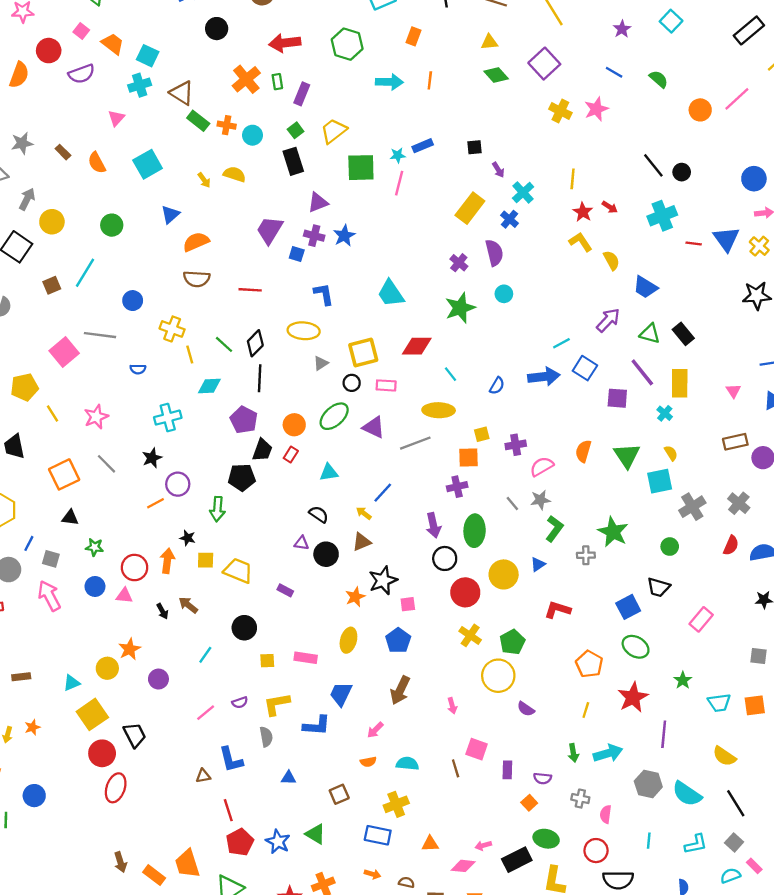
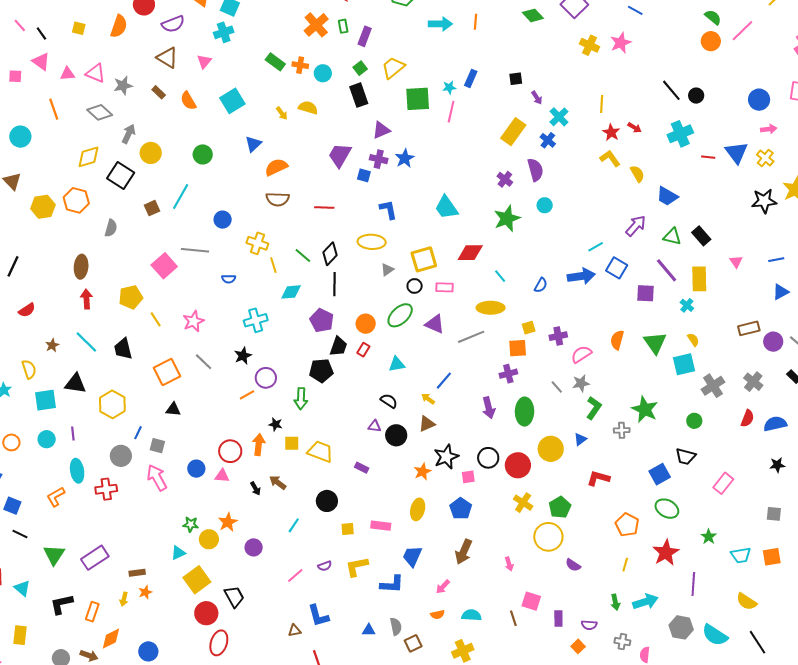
green semicircle: (659, 79) -> (713, 17), moved
brown triangle: (182, 93) -> (167, 58), moved
blue rectangle: (423, 146) -> (471, 78), turned -42
pink triangle: (733, 391) -> (736, 262), moved
green star: (94, 547) -> (191, 524), moved
black circle: (445, 558) -> (488, 458), moved
brown rectangle: (21, 677) -> (137, 573), moved
gray semicircle: (266, 737) -> (396, 626), moved

